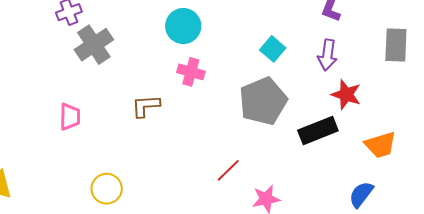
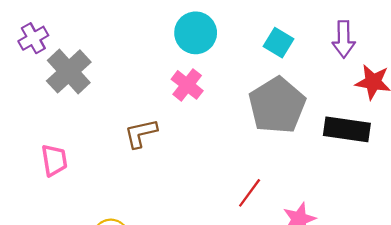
cyan circle: (183, 26) -> (196, 33), moved
pink cross: (191, 72) -> (187, 85), turned 32
black rectangle: (318, 130) -> (347, 129), turned 39

